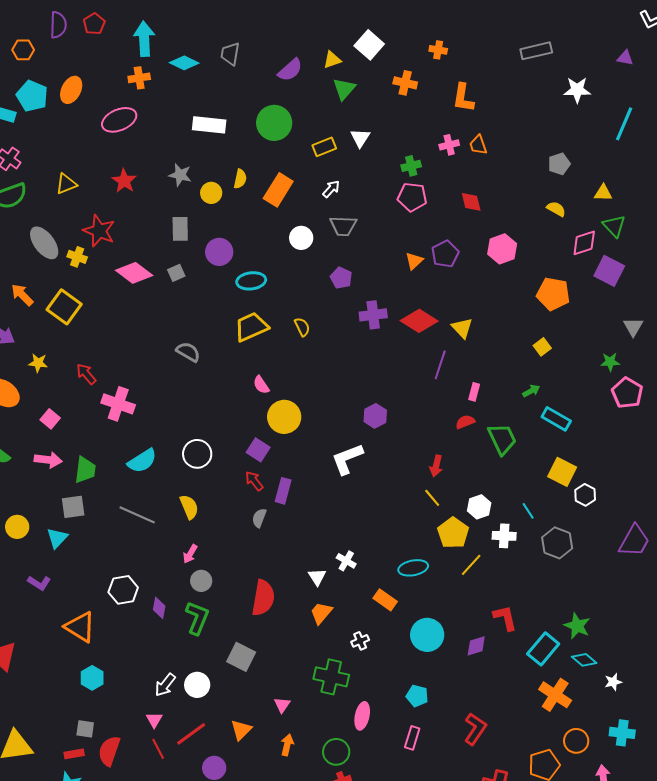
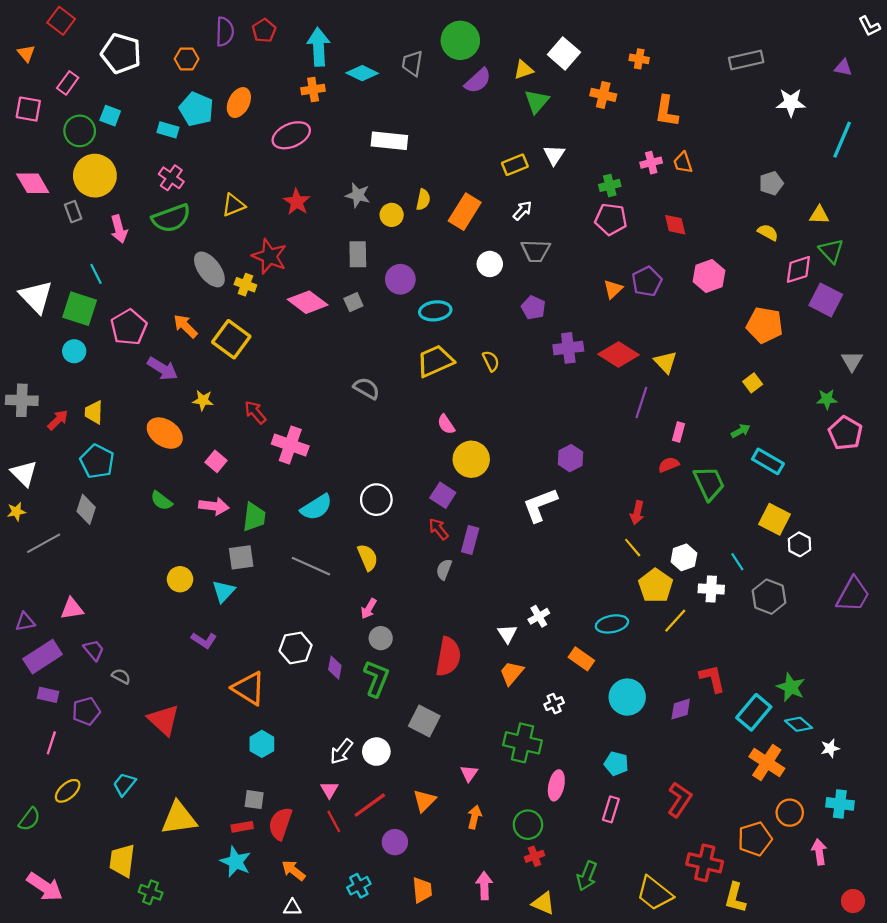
green circle: (274, 123) -> (460, 40), moved
white cross: (346, 561) -> (539, 616), turned 30

